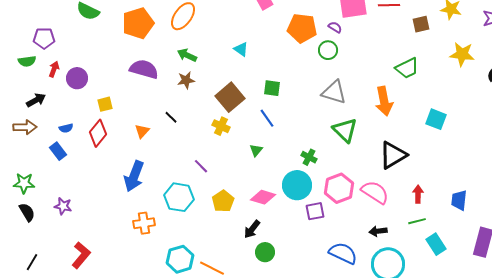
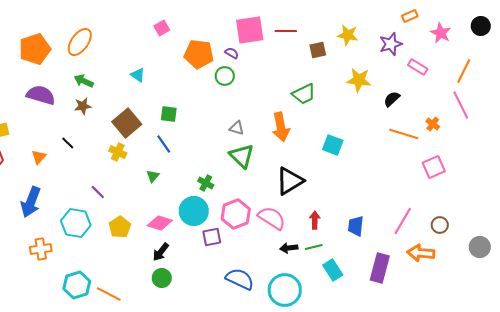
gray triangle: (334, 92) -> (237, 128), moved, size x0.6
black arrow: (252, 229) -> (161, 252), moved
black arrow: (378, 231) -> (289, 248), moved

